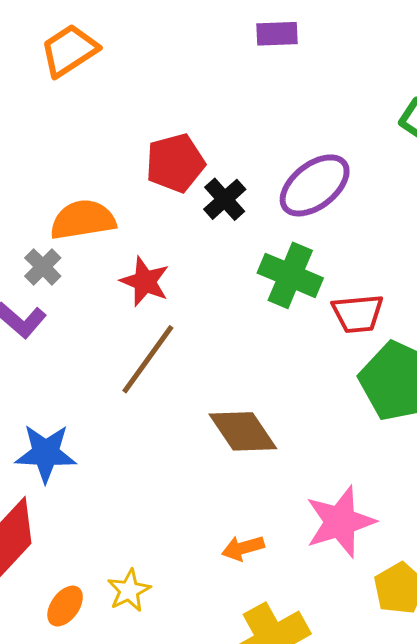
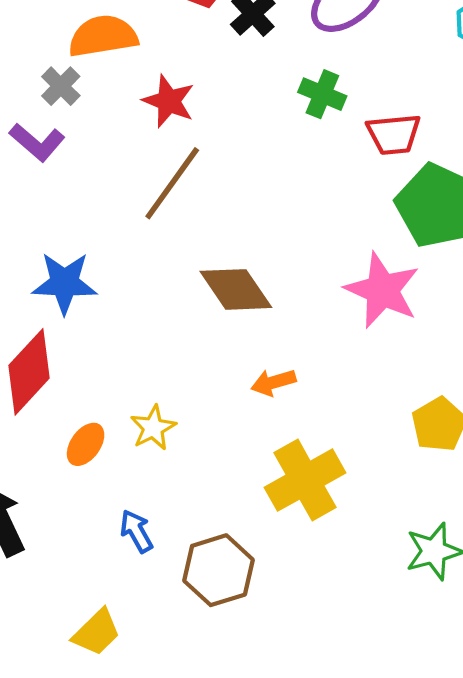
green cross: (290, 275) -> (322, 94), size x0.7
brown diamond: (243, 431) -> (236, 289), moved
pink star: (340, 522) -> (382, 290), moved, turned -30

